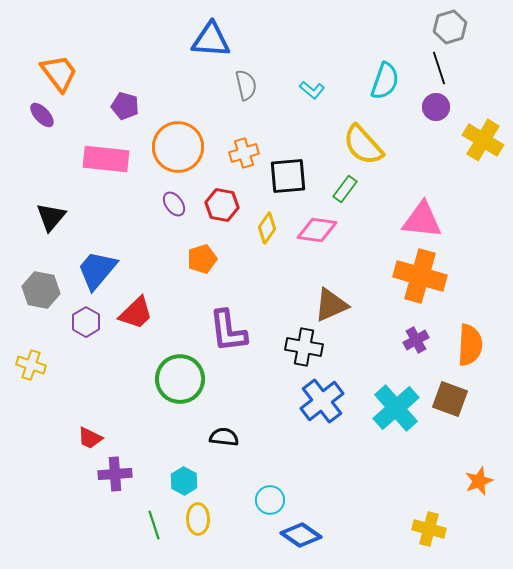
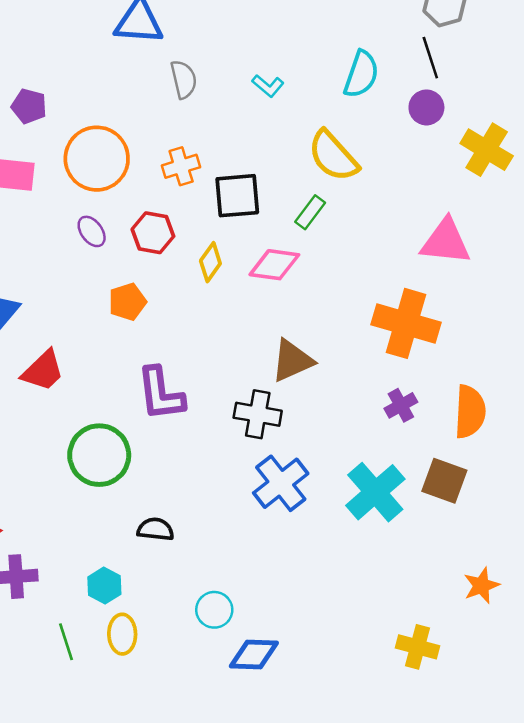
pink triangle: (422, 220) -> (446, 242), moved
blue diamond: (301, 535) -> (254, 655), turned -33

